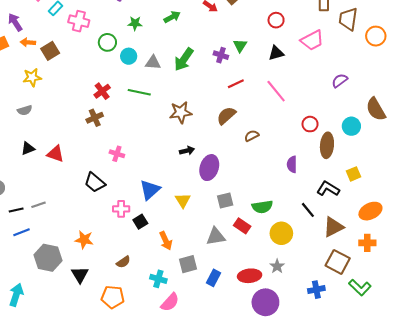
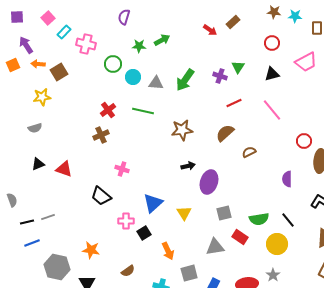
green arrow: (172, 17) -> (162, 40), moved
black line: (308, 210) -> (288, 220), moved

